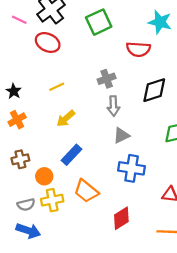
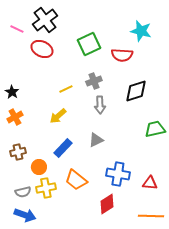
green square: (99, 22) -> (89, 44), moved
yellow line: (57, 87) -> (66, 89), moved
gray triangle: (121, 135) -> (96, 140), moved
blue cross: (132, 168) -> (118, 174), moved

